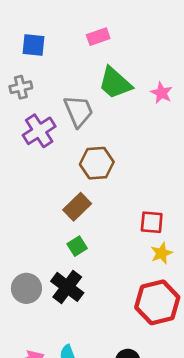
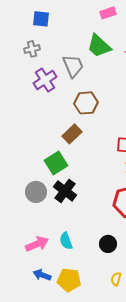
pink rectangle: (98, 37) -> (108, 13), moved
green square: (77, 246) -> (56, 163), moved, size x1.6

